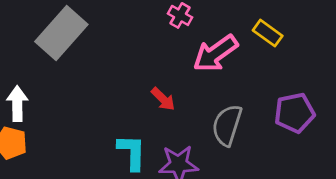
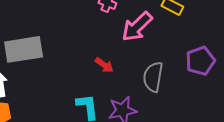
gray rectangle: (61, 33) -> (24, 49), moved, turned 48

